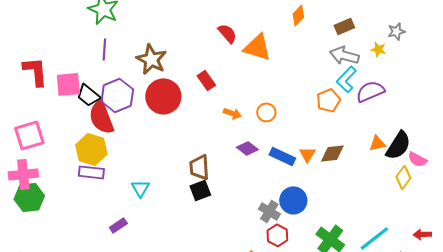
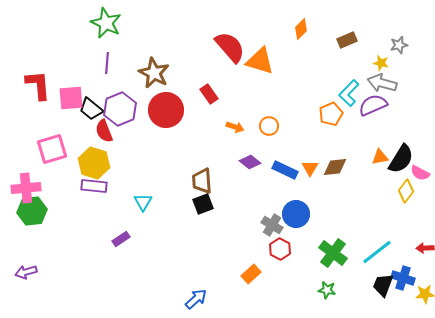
red semicircle: (227, 33) -> (230, 47), size x1.6
gray arrow: (344, 55) -> (382, 83), moved
red semicircle: (101, 117) -> (104, 131), size x0.7
pink square: (29, 135) -> (52, 149), moved

